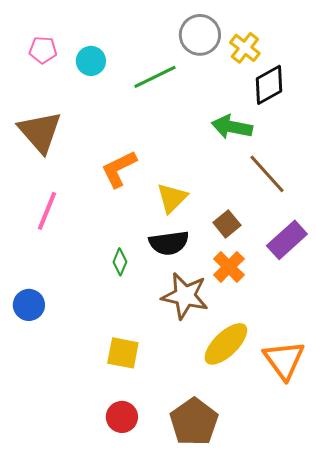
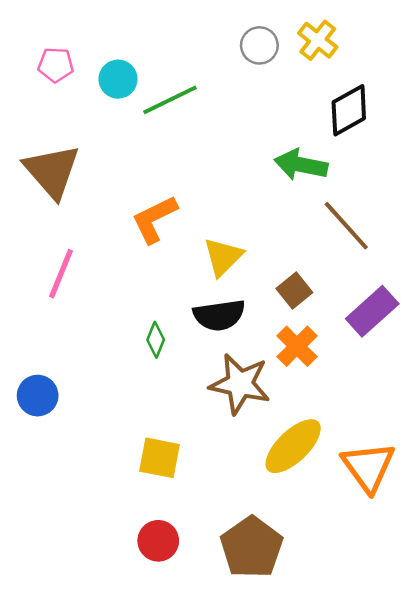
gray circle: (200, 35) -> (259, 45), size x0.7
yellow cross: (245, 48) -> (318, 40), moved
green line: (155, 77) -> (170, 100), moved

